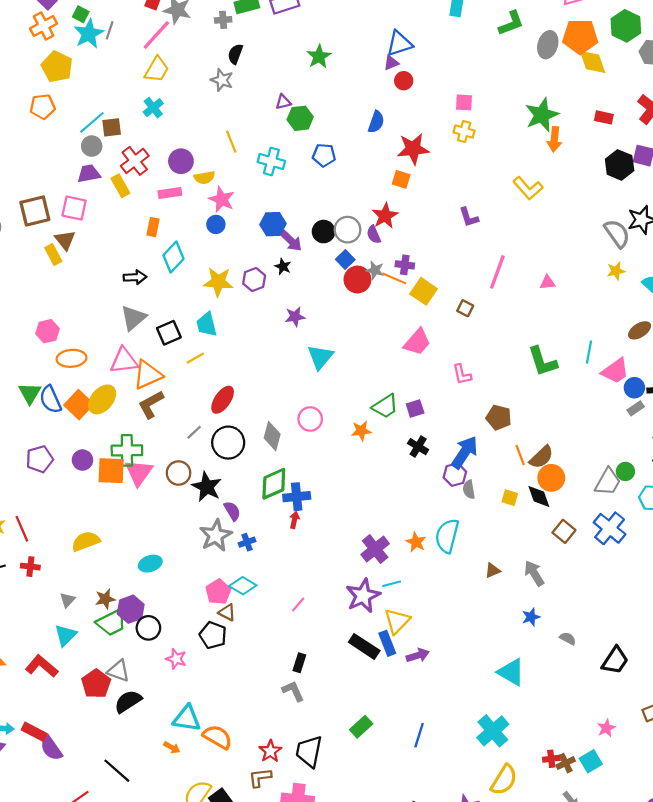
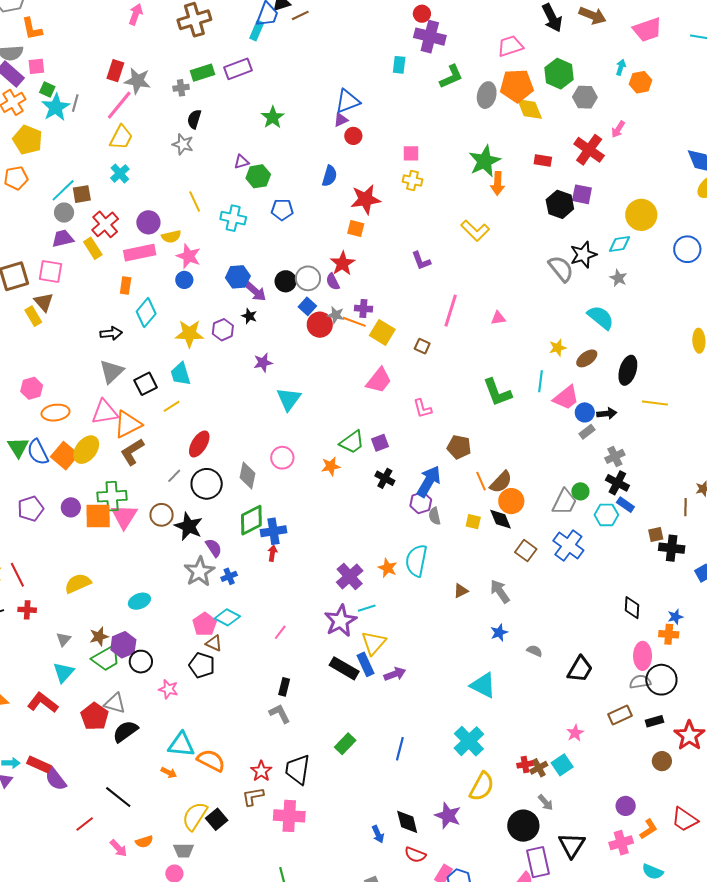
pink rectangle: (170, 193) -> (140, 253), size x1.4
yellow star: (616, 271) -> (558, 348), moved

